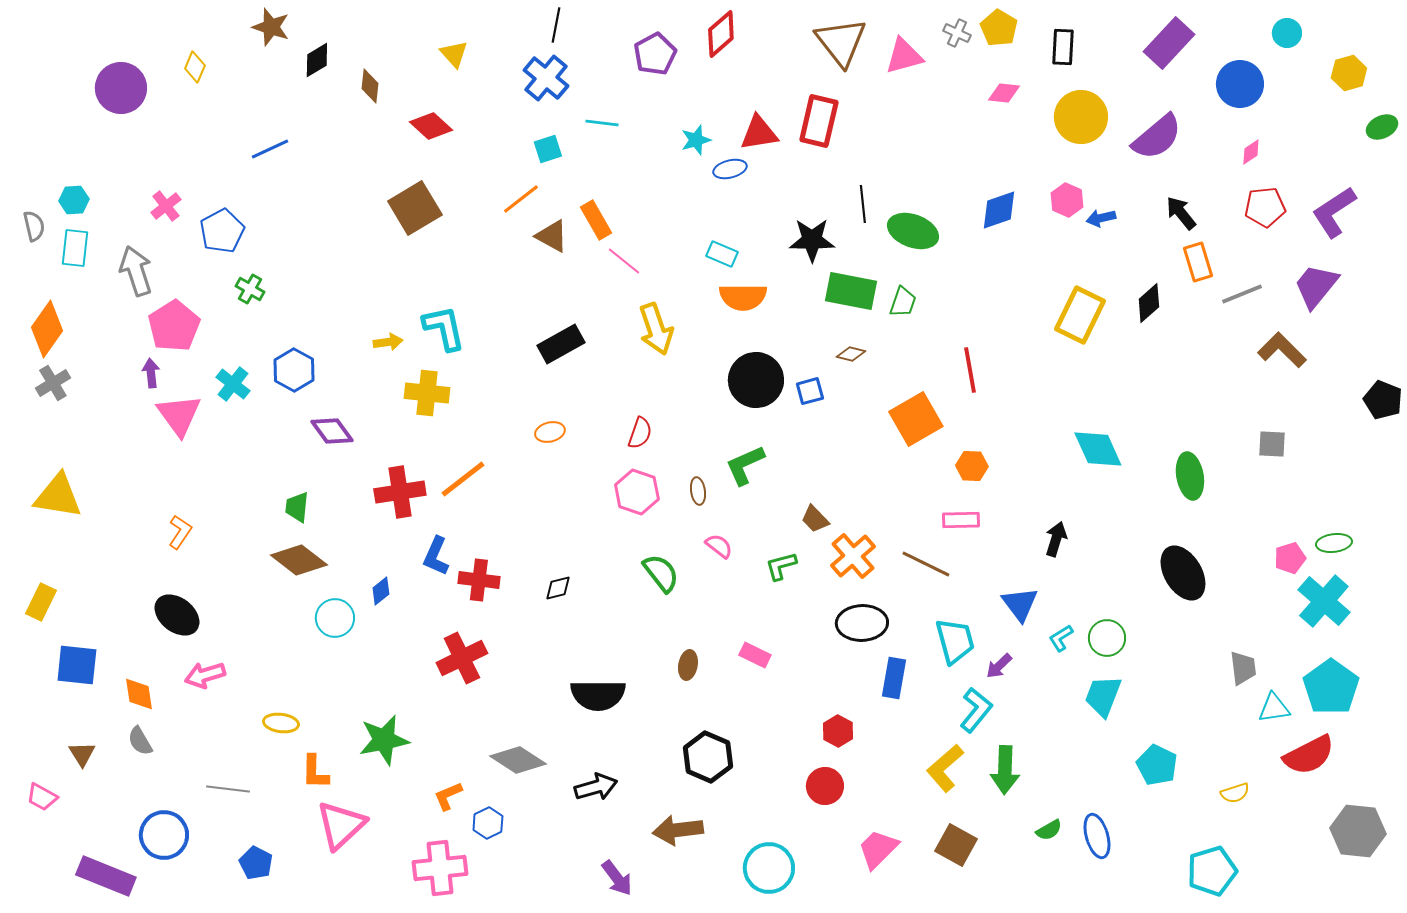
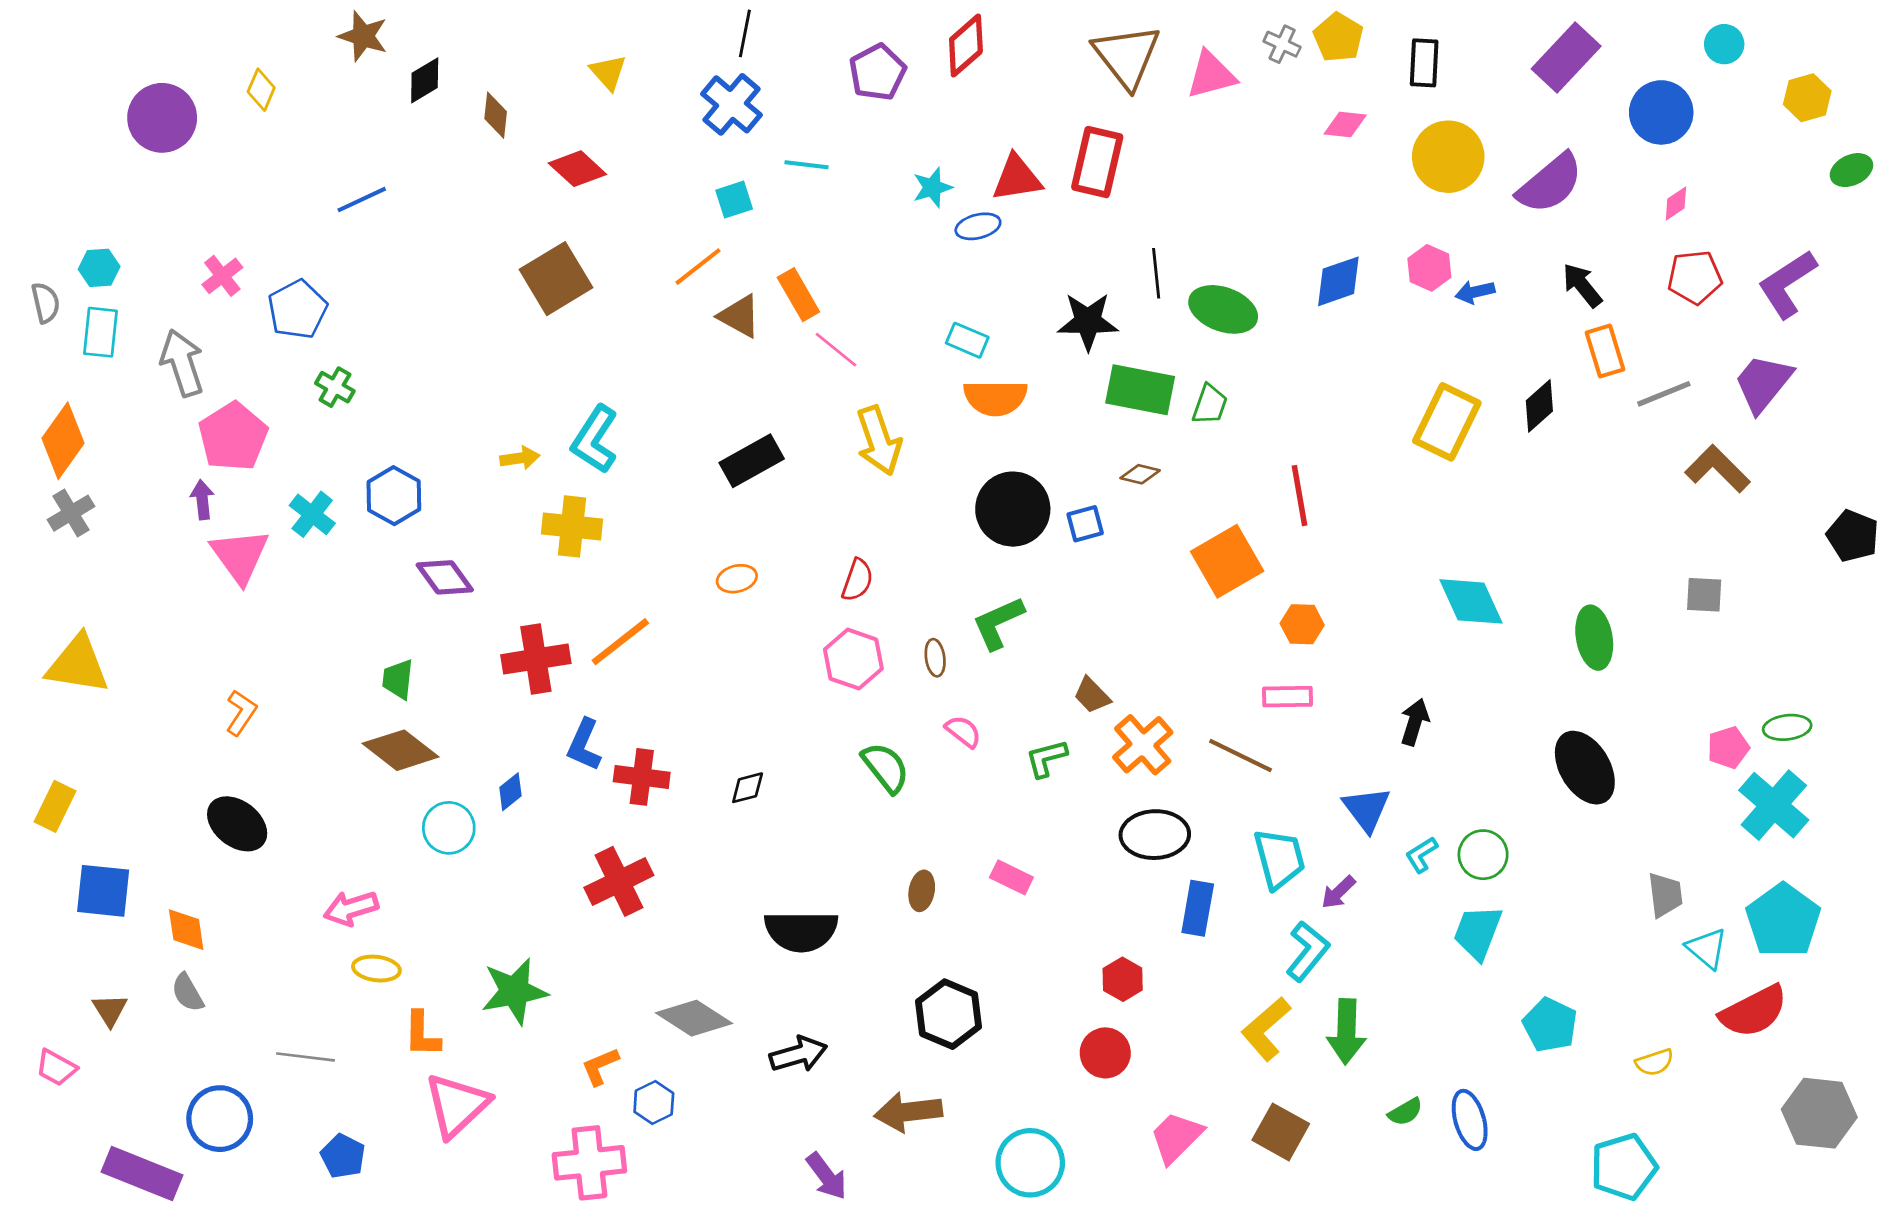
cyan L-shape: (444, 328) -> (595, 439), turned -135
pink arrow: (205, 675) -> (351, 908), moved
cyan triangle: (1274, 708) -> (1707, 948), turned 48

